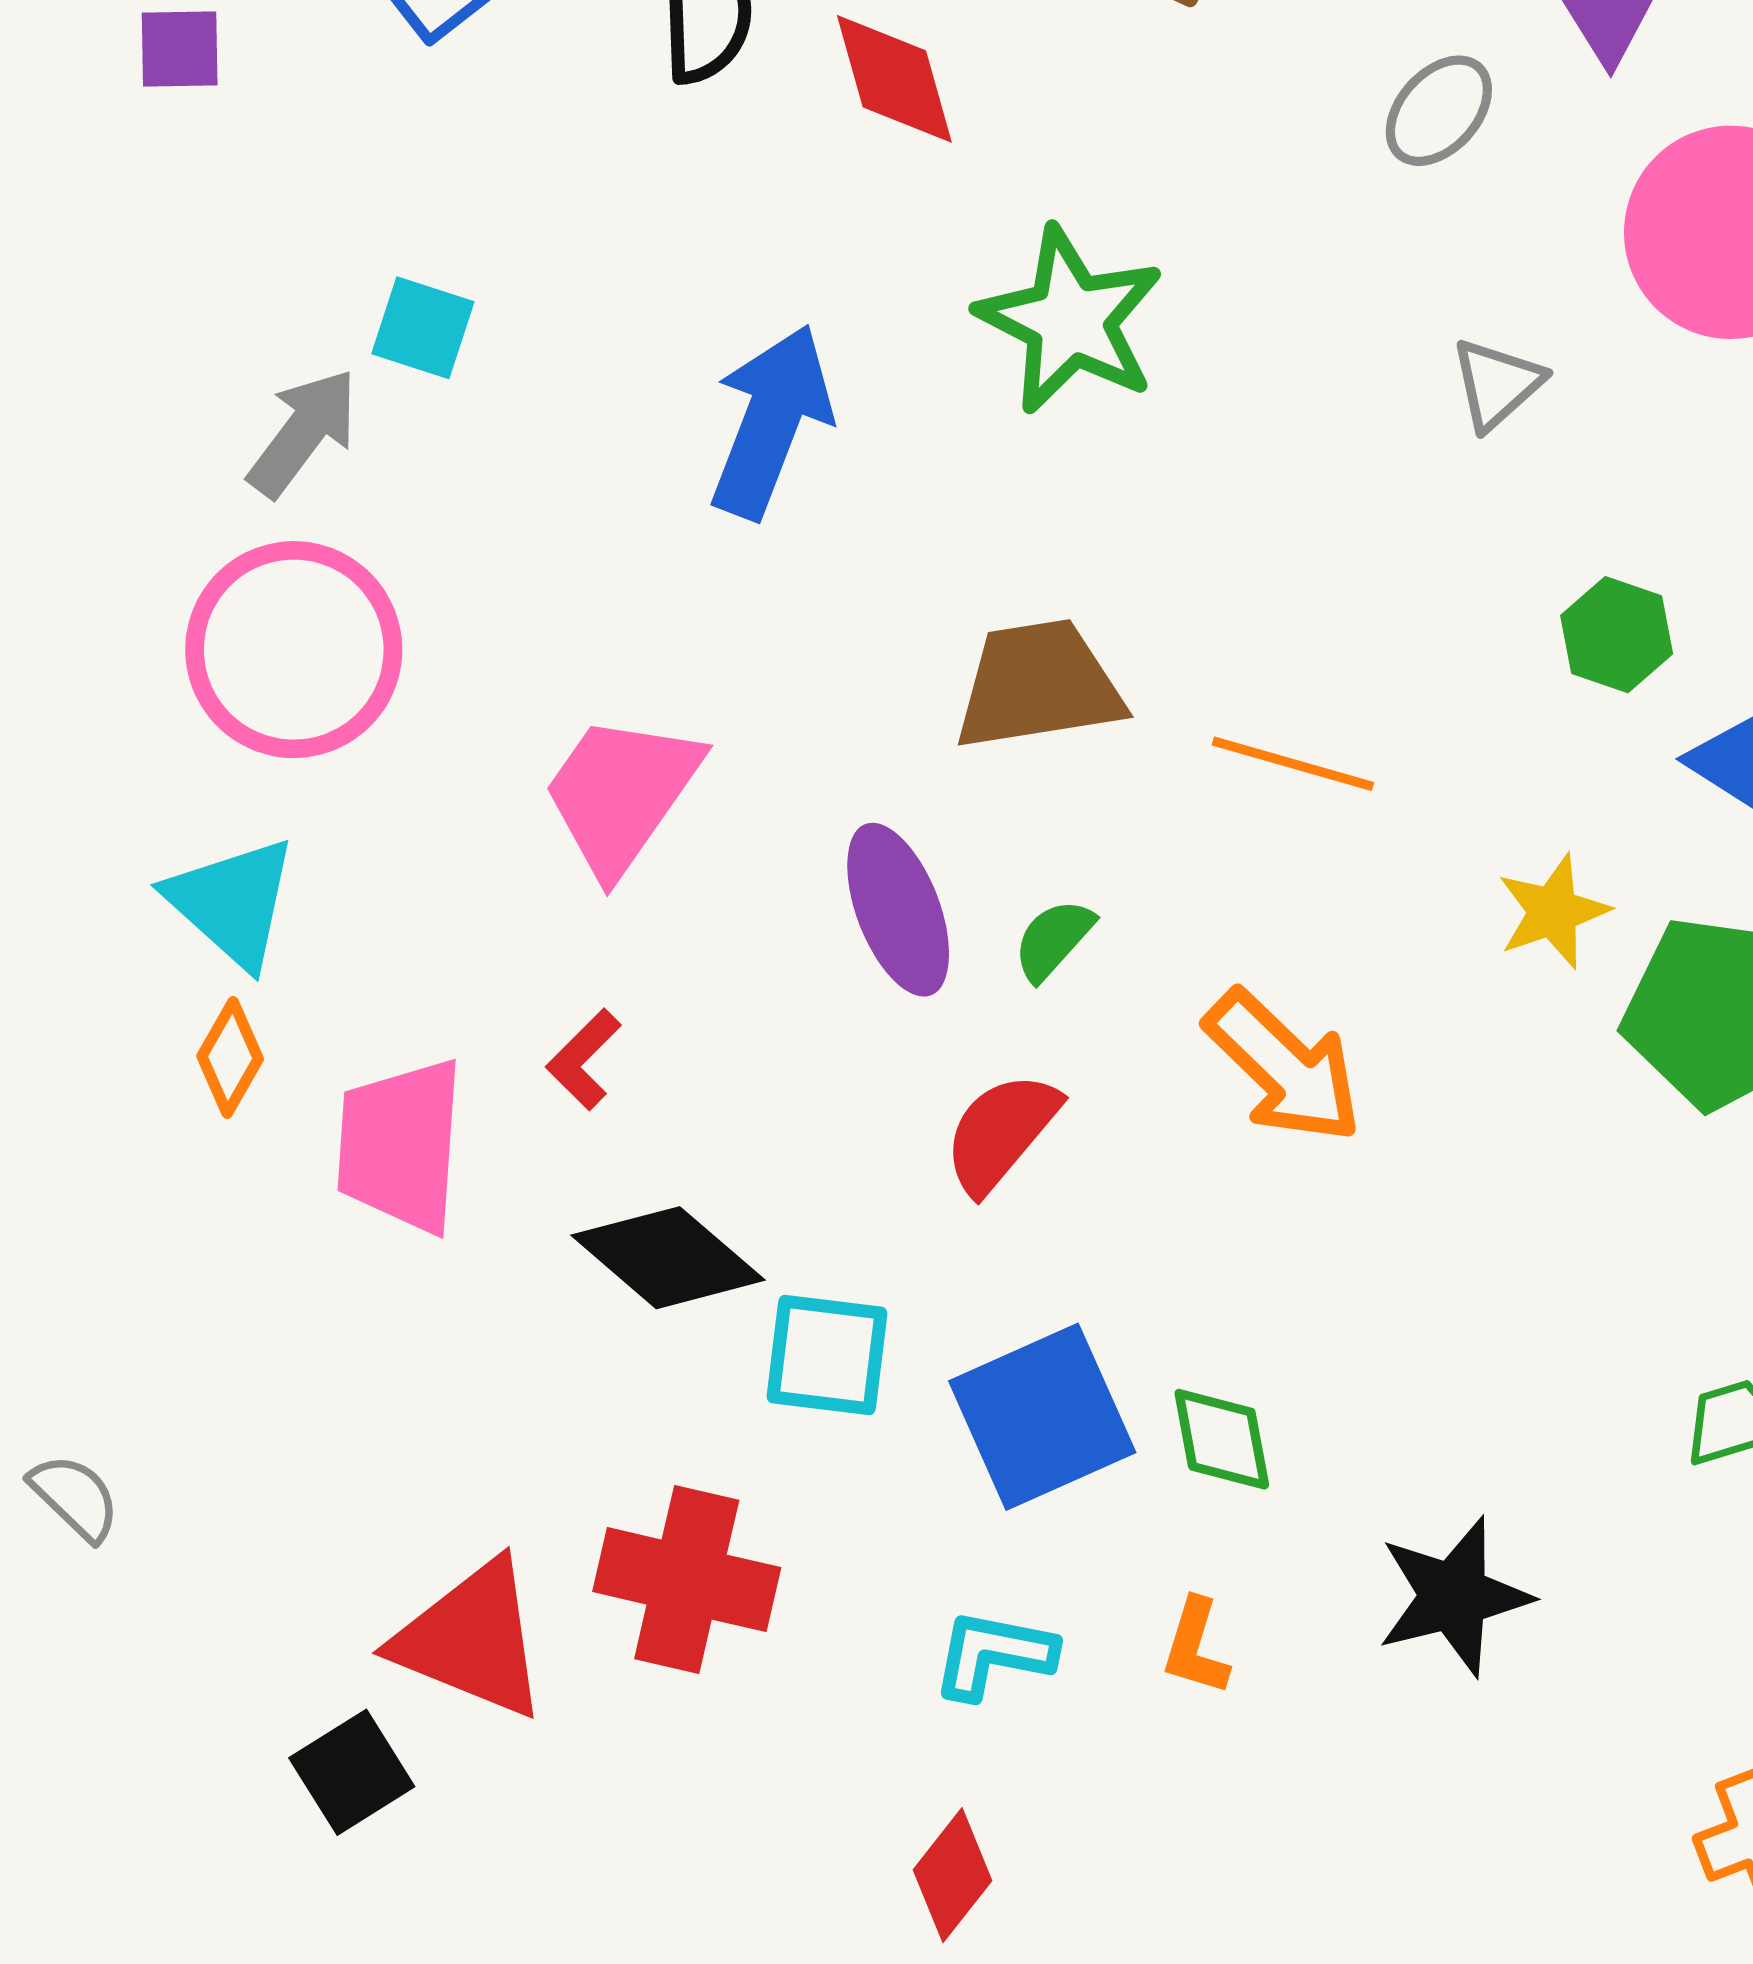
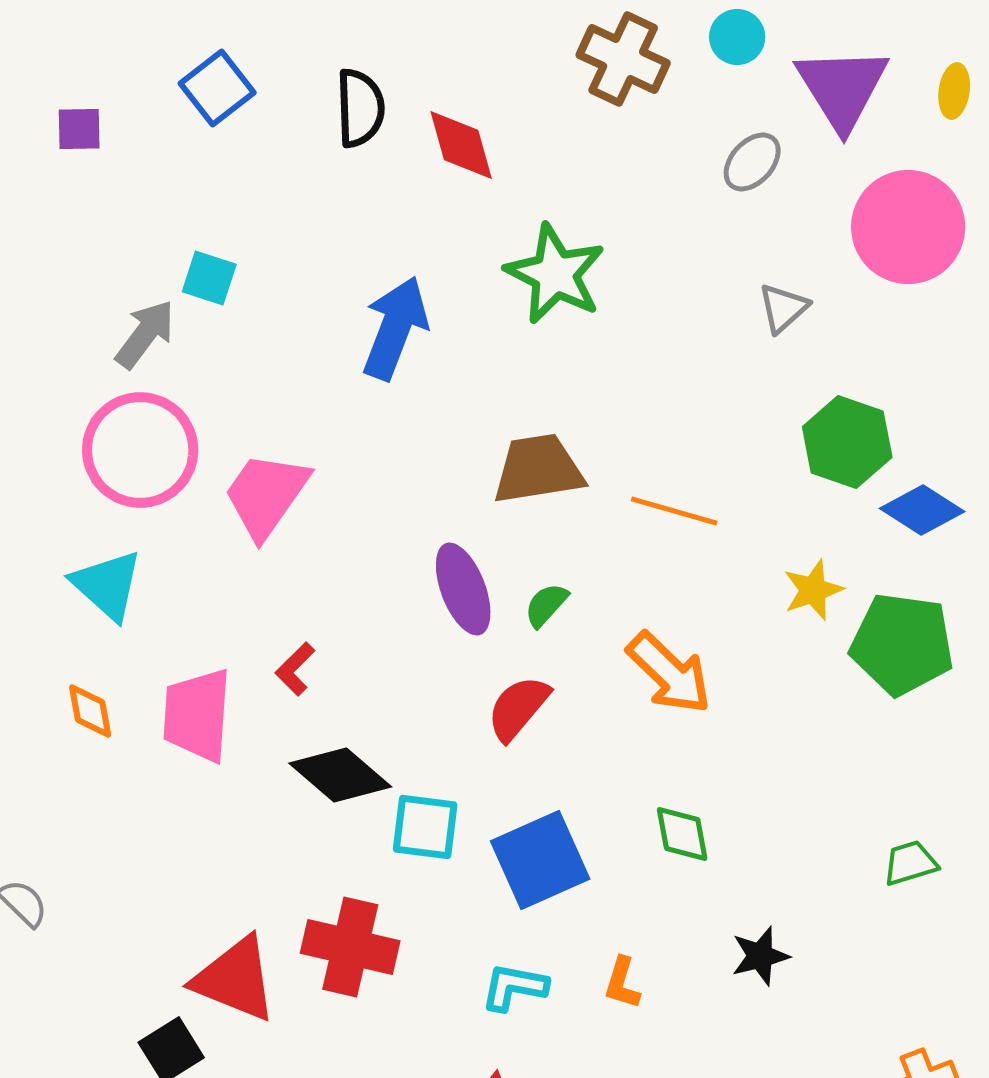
green hexagon: (1617, 635) -> (847, 442), size x1.5
pink trapezoid: (621, 794) -> (266, 495), moved
orange diamond: (230, 1057) -> (90, 711), moved, turned -40
green diamond: (1222, 1439) -> (682, 834), moved
black star: (1454, 1596) -> (760, 956), size x0.7

